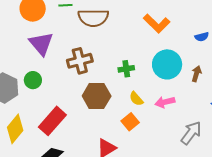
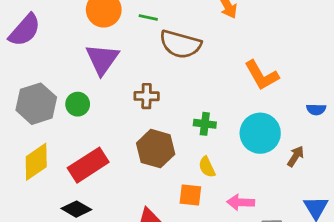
brown cross: (80, 61) -> (147, 96), size x0.7
pink arrow: (165, 102) -> (241, 202), moved
orange square: (130, 122) -> (190, 195), turned 30

